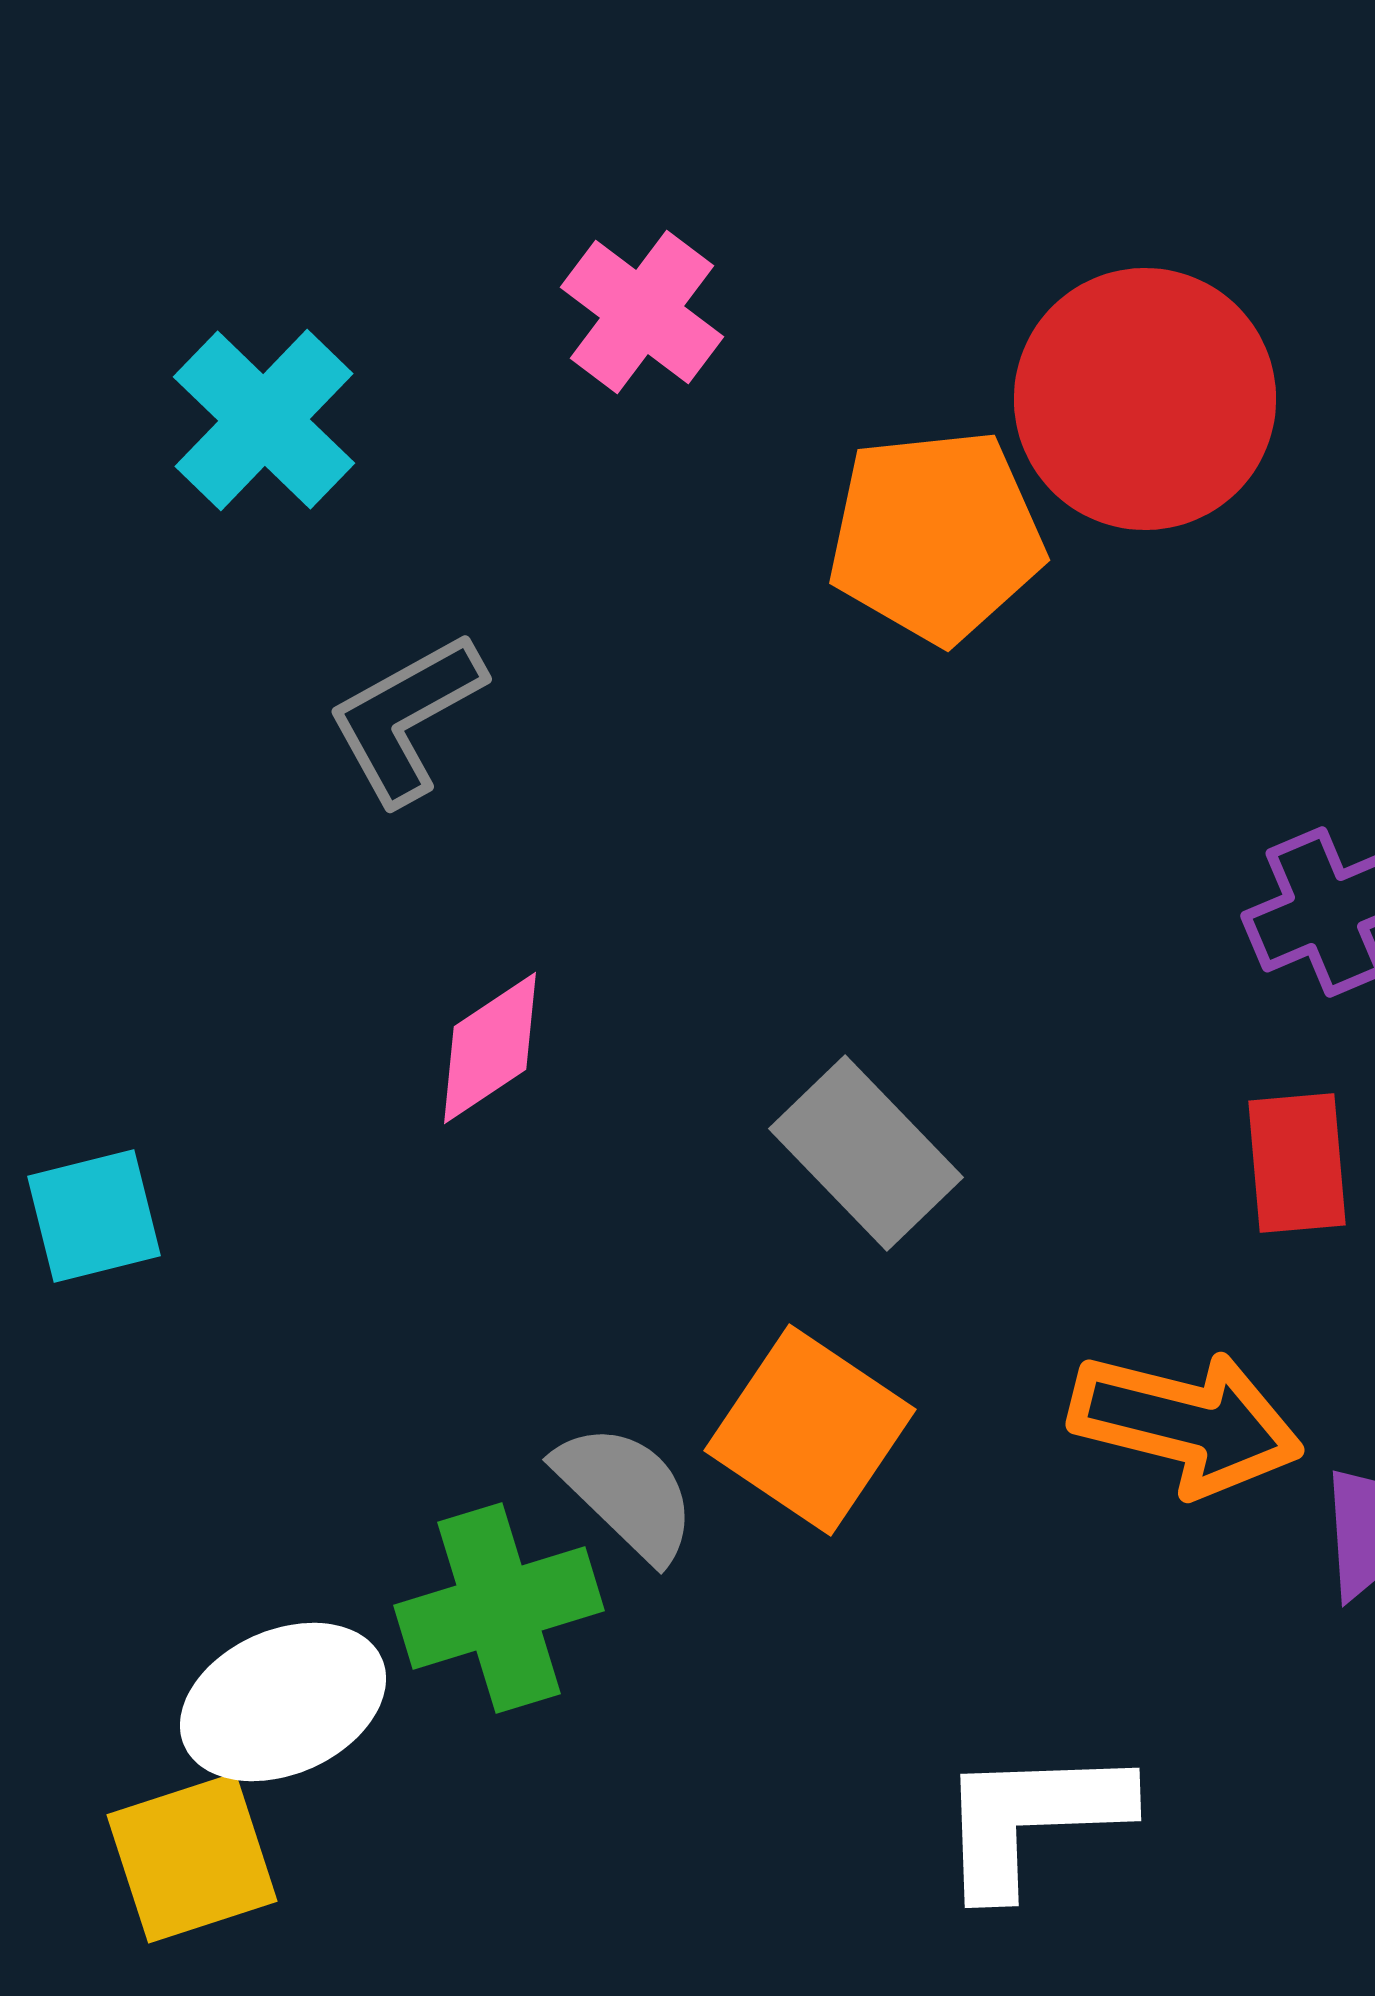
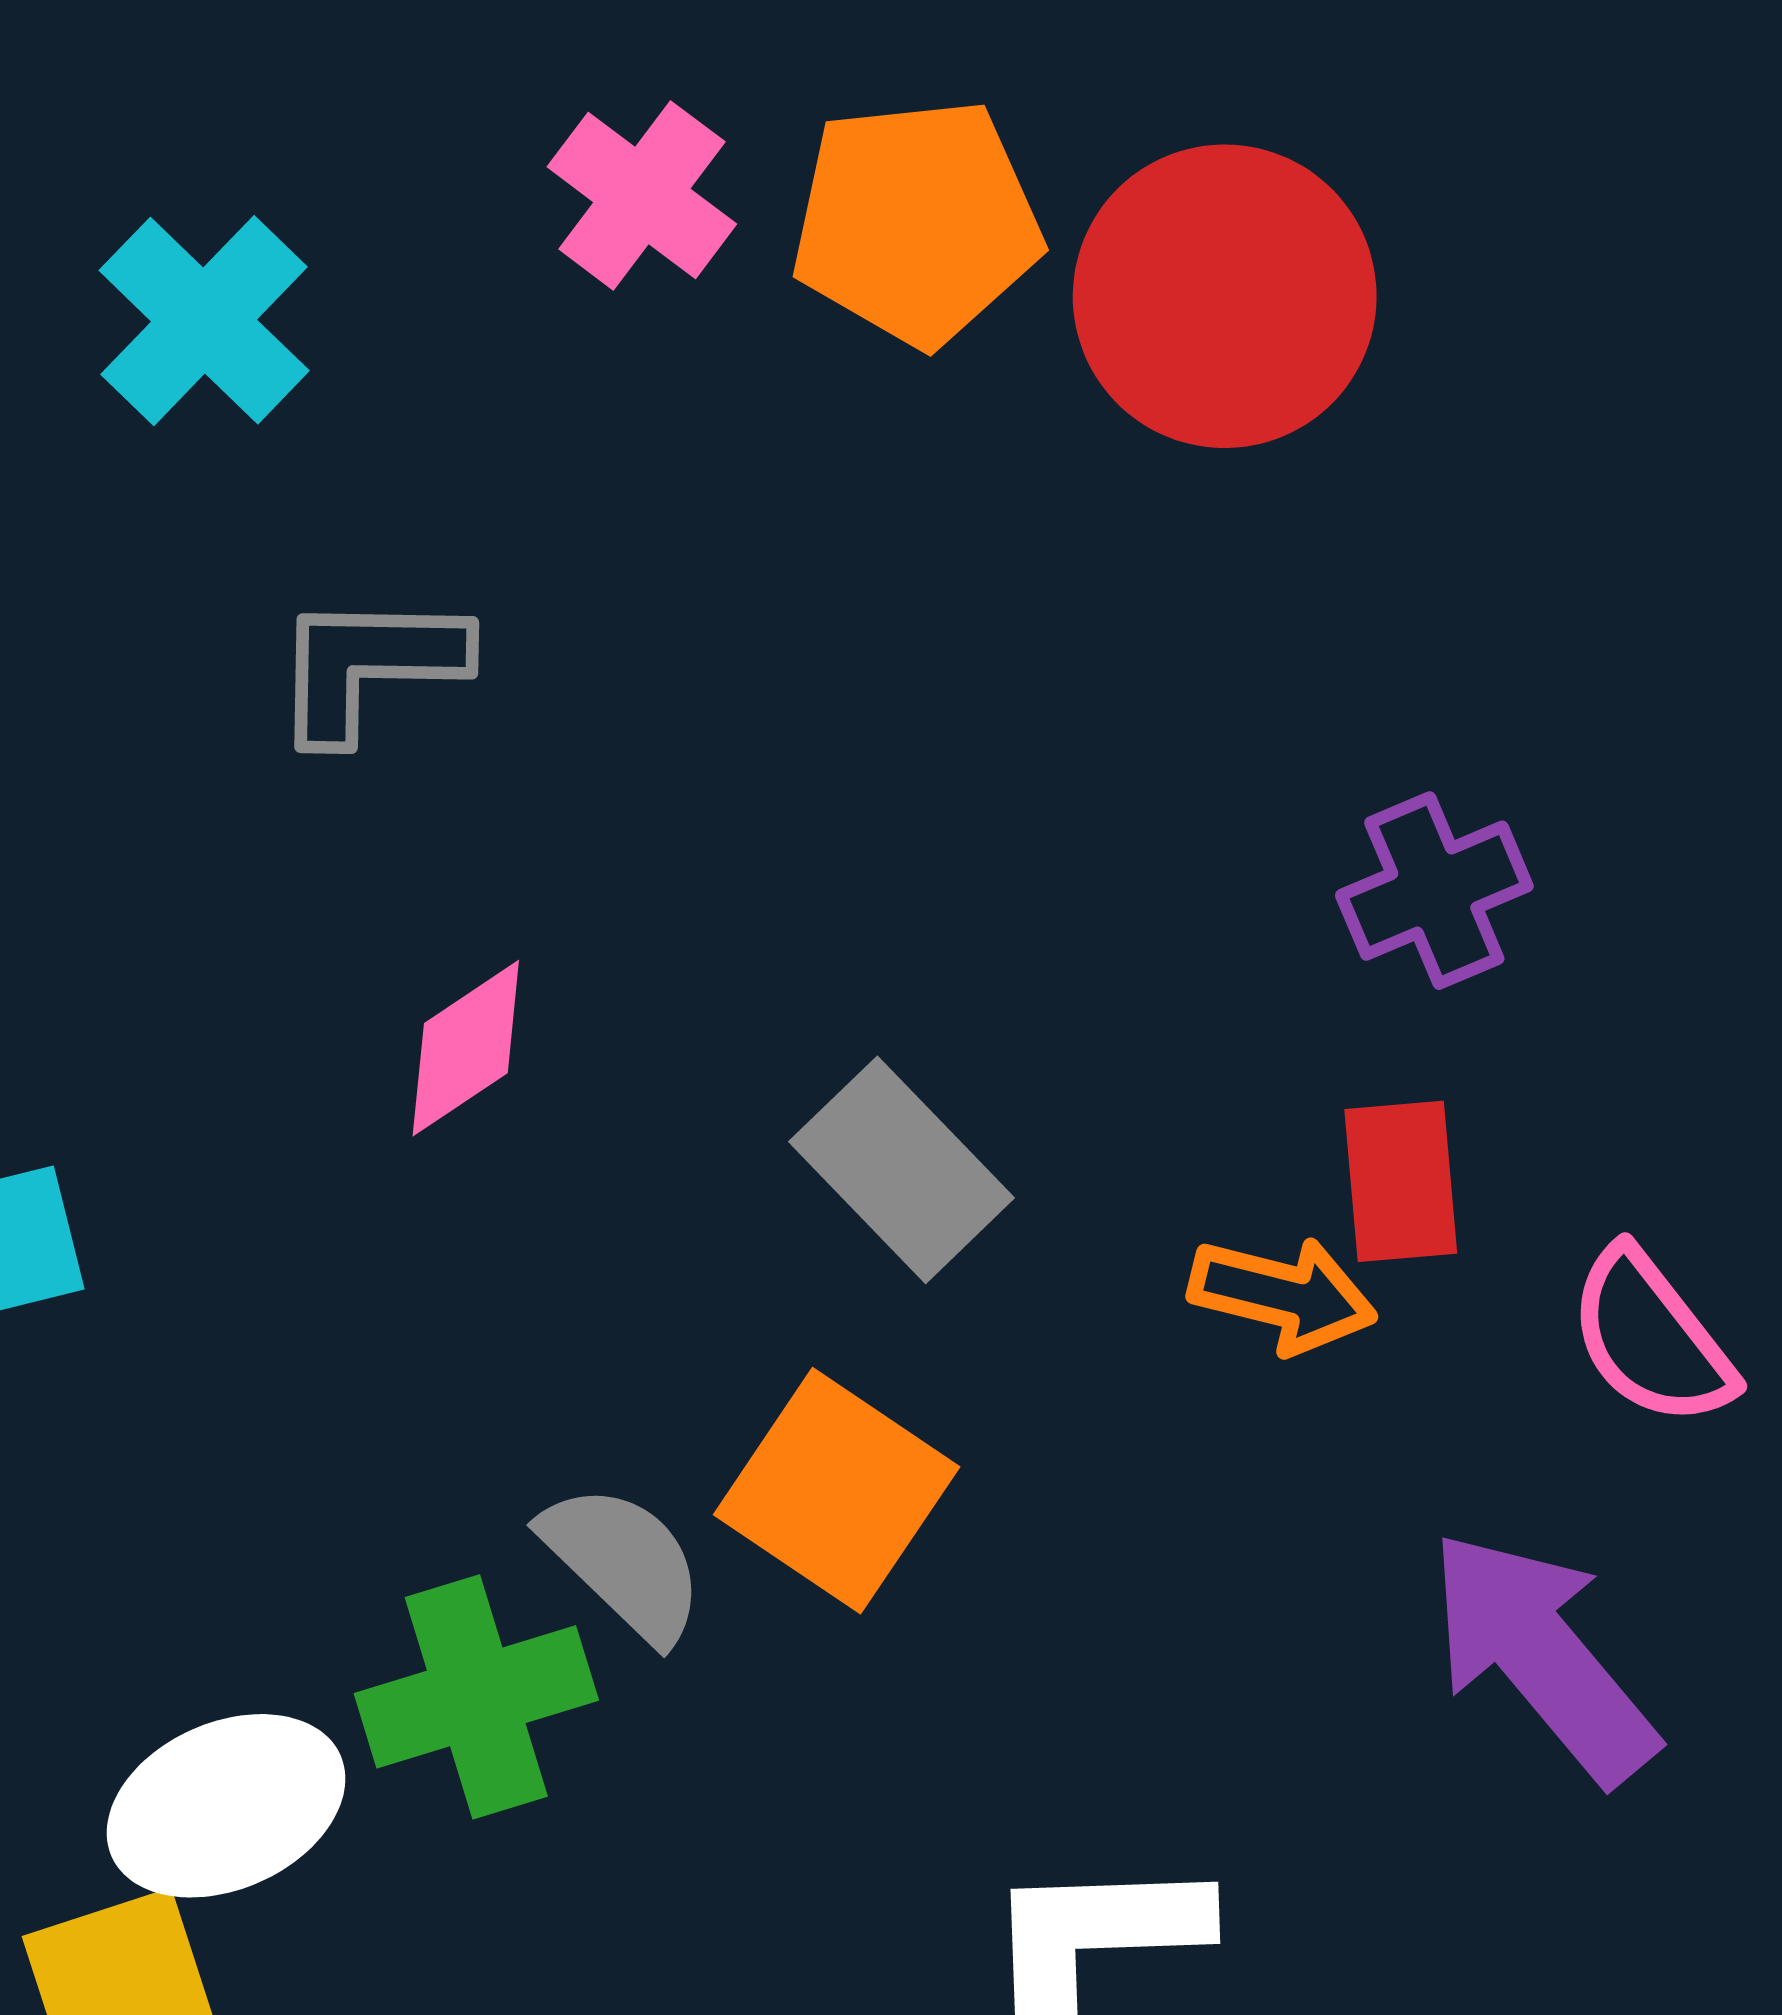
orange pentagon: (936, 536) -> (916, 222), moved
gray L-shape: (406, 718) -> (369, 666), turned 30
orange arrow: (1186, 1423) -> (1283, 1295), moved, size x0.7

